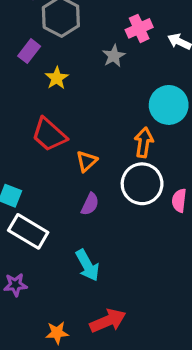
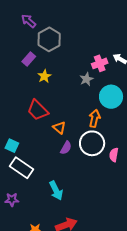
pink cross: (139, 28) -> (100, 63), moved
gray star: (114, 56) -> (86, 79), moved
orange triangle: (87, 161) -> (59, 128), turned -40
purple semicircle: (90, 204) -> (66, 148), moved

